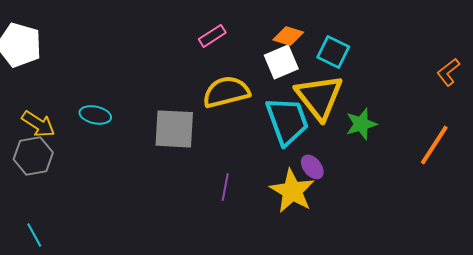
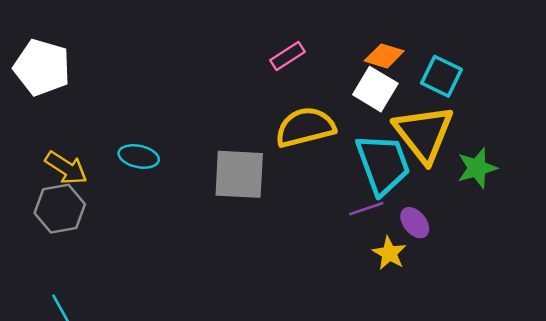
white square: (281, 62) -> (375, 89), turned -36
purple line: (225, 187) -> (366, 209), moved, turned 60
yellow star: (292, 191) -> (389, 253), size x0.6

